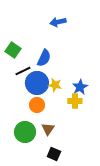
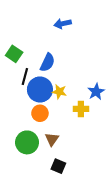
black line: (23, 71) -> (25, 77), turned -49
blue star: (80, 87) -> (96, 92), moved

